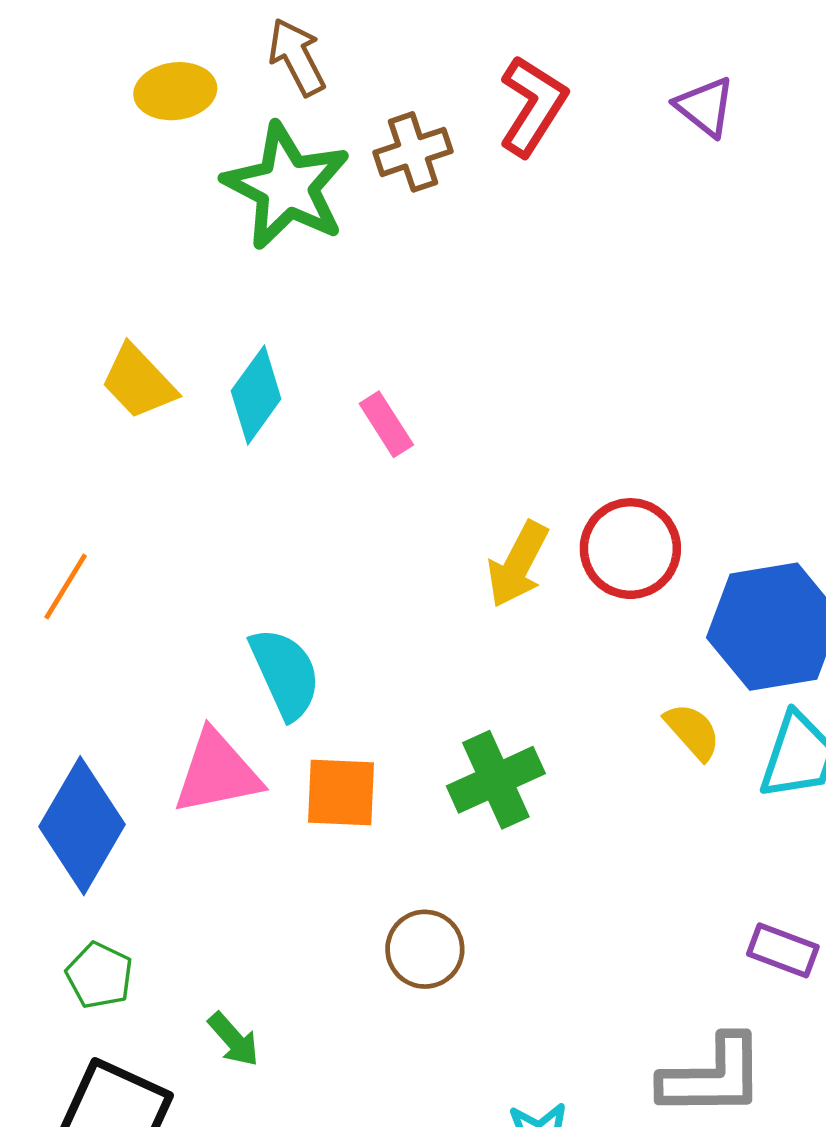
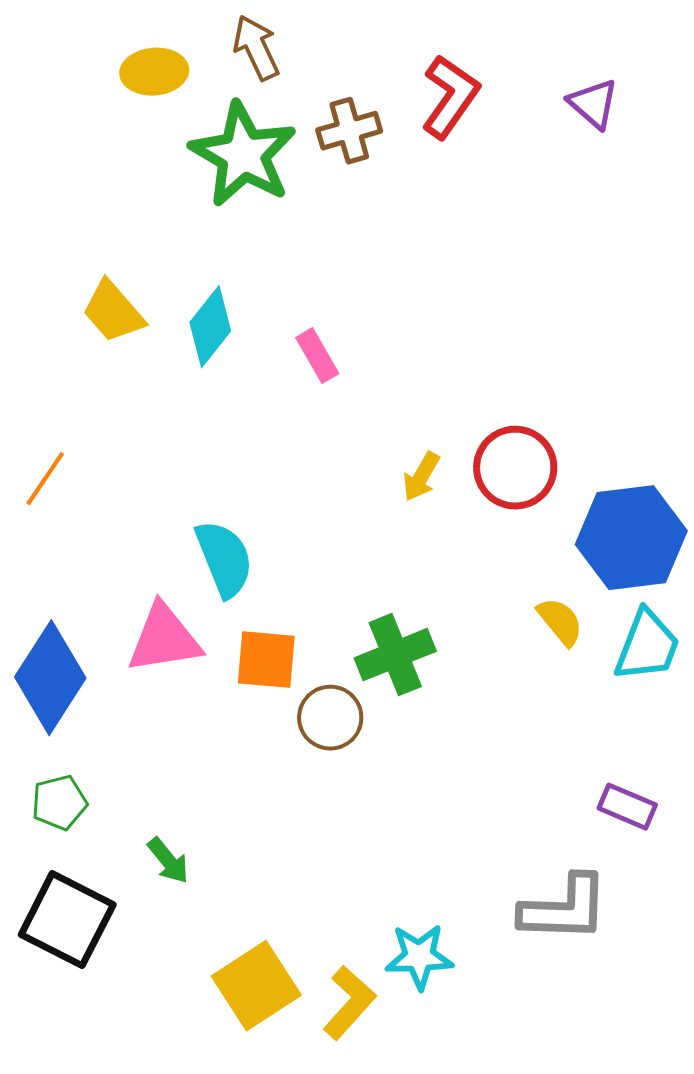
yellow arrow: (518, 564) -> (421, 477), size x0.7
brown circle: (425, 949) -> (330, 718), moved
green pentagon: (99, 975) -> (59, 803), turned 30

